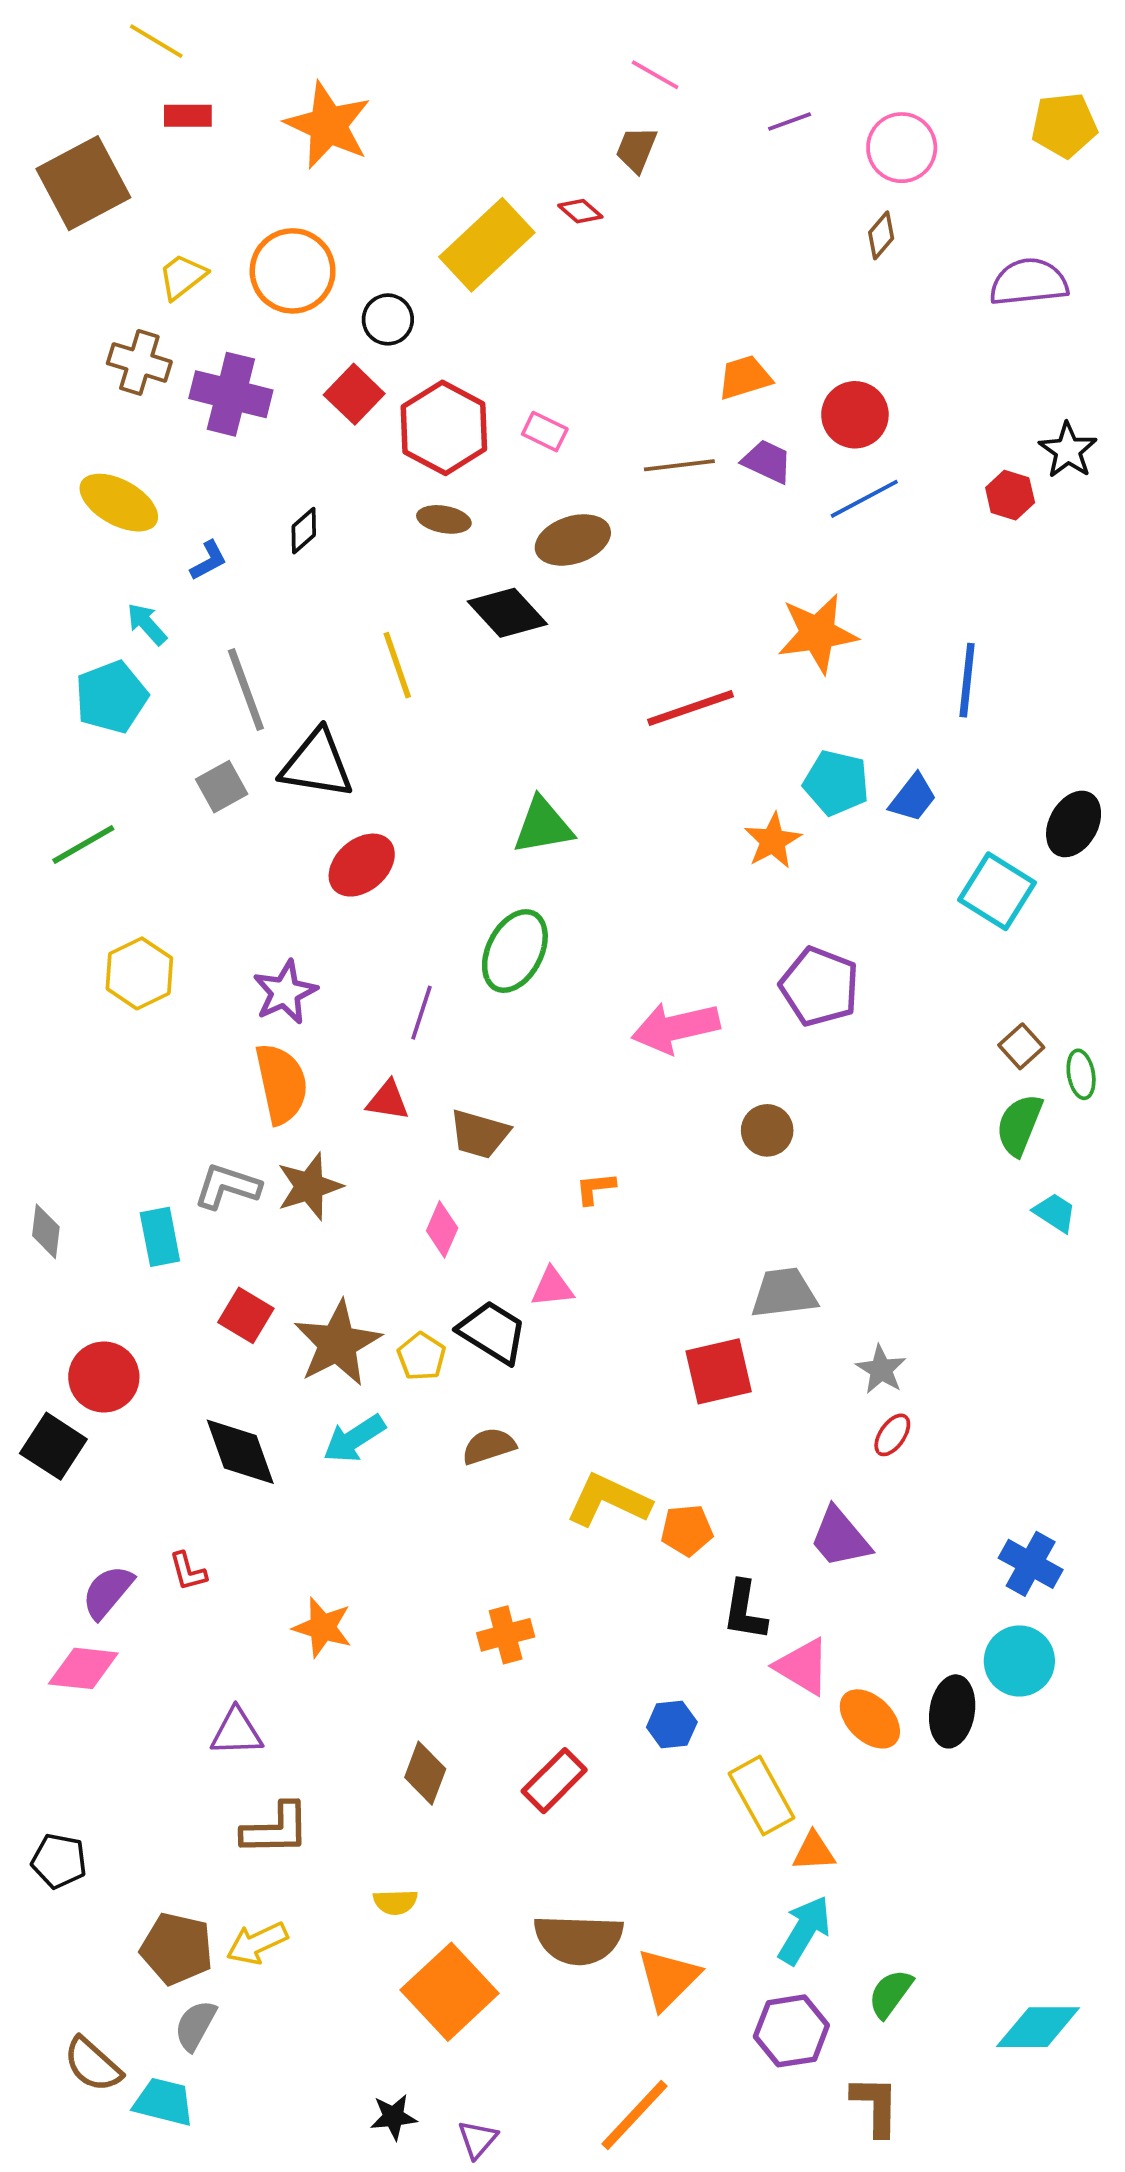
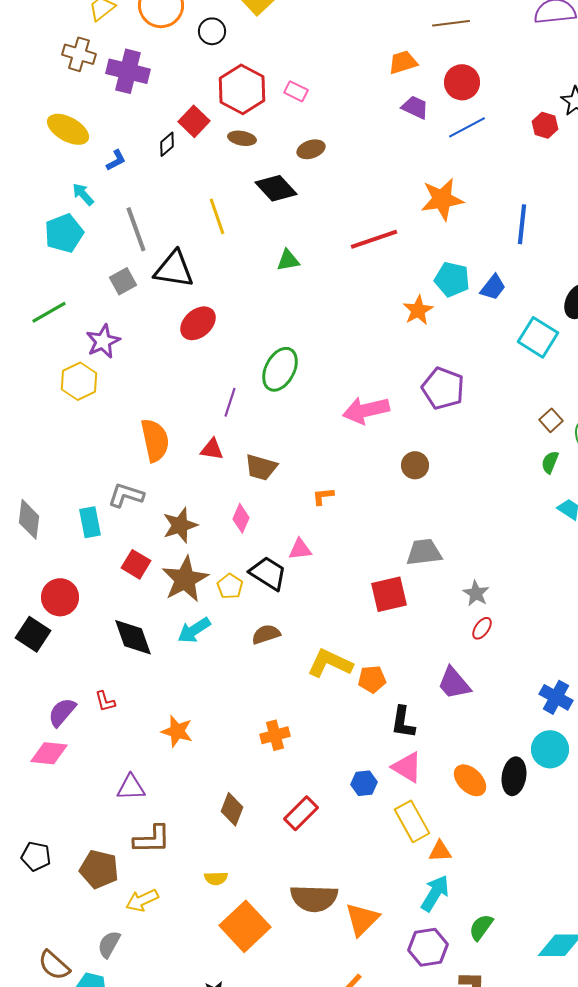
red square: (354, 394) -> (194, 121), moved
brown line: (679, 465) -> (451, 23), moved
brown ellipse: (573, 540) -> (311, 149), size x0.7
green triangle: (543, 826) -> (288, 260), moved, size x0.7
purple star: (285, 992) -> (103, 341), moved
green semicircle: (1019, 1125) -> (550, 462), size x0.7
brown star: (309, 1186) -> (180, 525), moved
gray diamond: (46, 1231) -> (29, 519), size x1.4
pink triangle: (803, 1667) -> (407, 767), moved
brown pentagon: (177, 1949) -> (99, 869), moved

